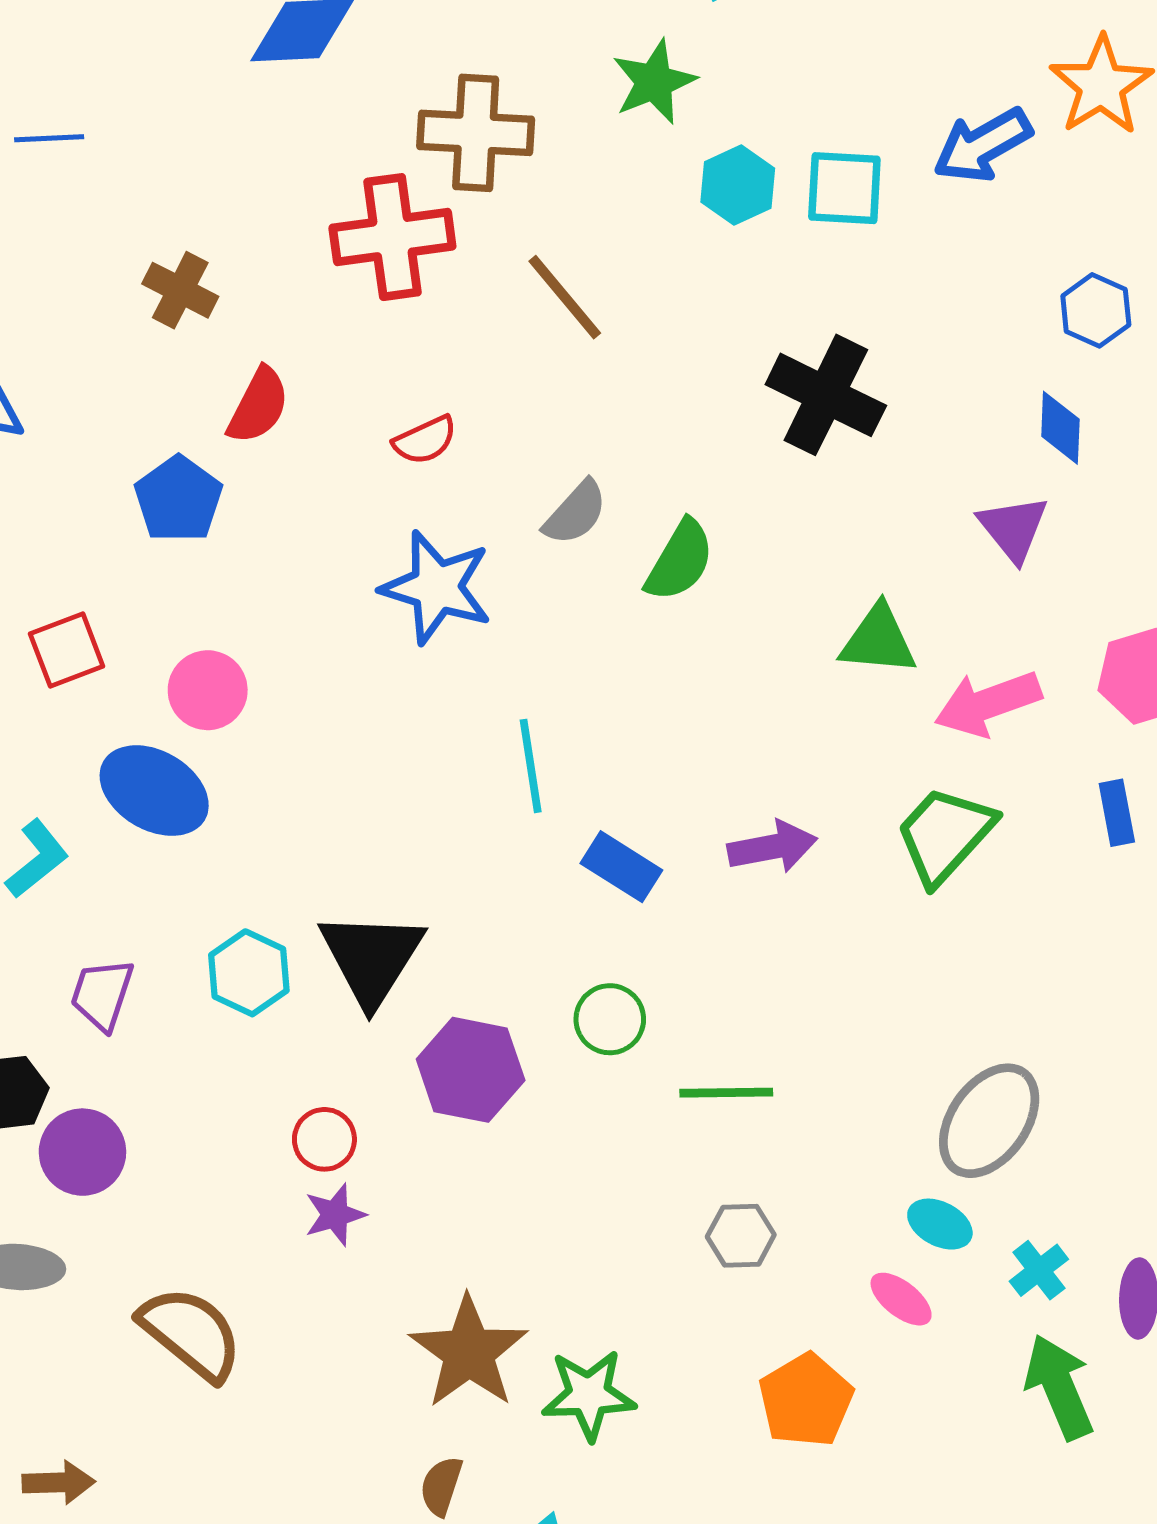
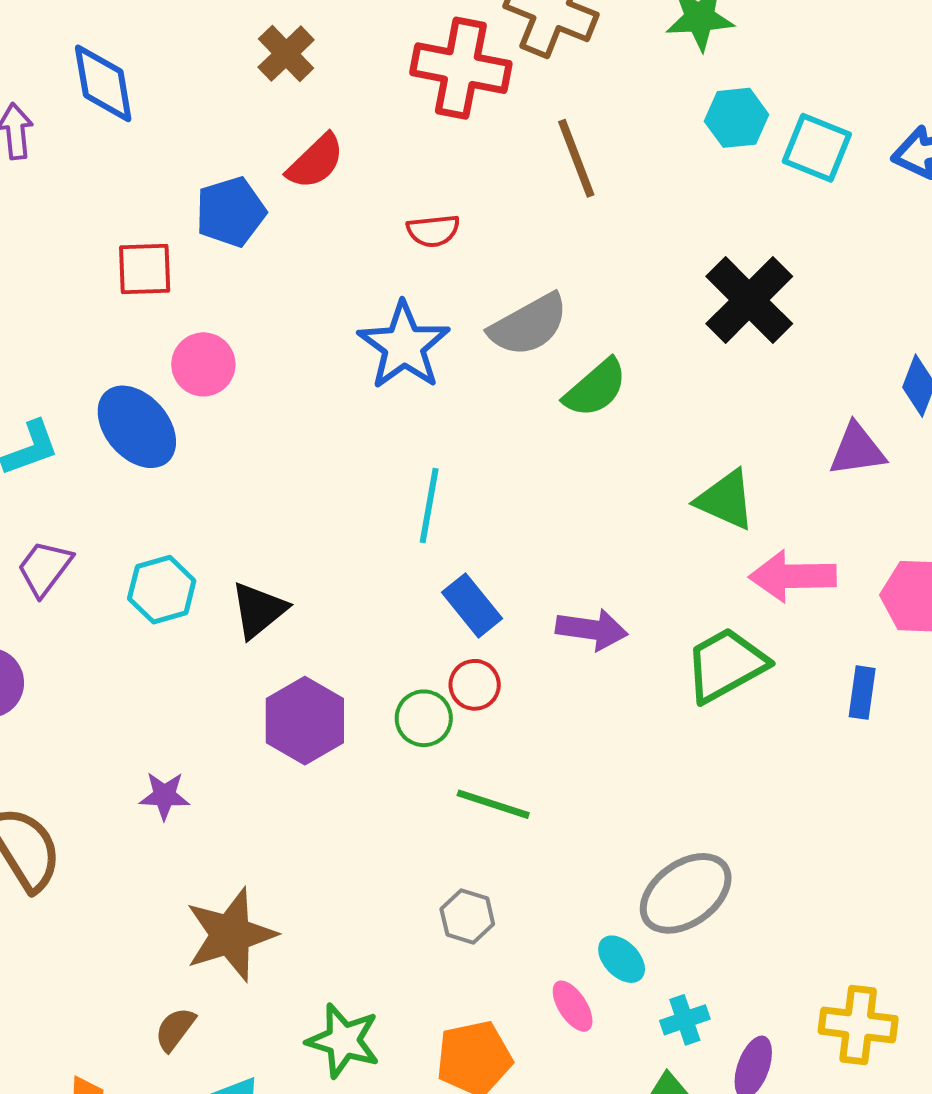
gray semicircle: (575, 513) -> (529, 325), size x1.4
purple triangle: (1013, 528) -> (857, 450), turned 42
red square: (67, 650) -> (145, 269), moved
black triangle: (372, 958) -> (259, 610), size x0.7
red circle: (324, 1139) -> (475, 685), moved
green star: (589, 1395) -> (343, 1041), moved

